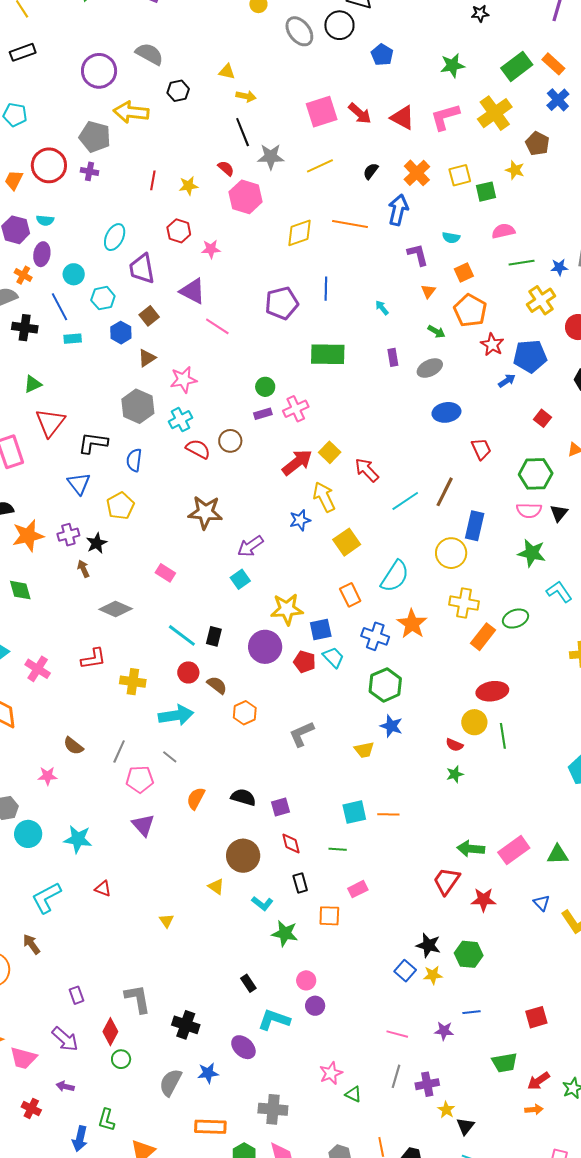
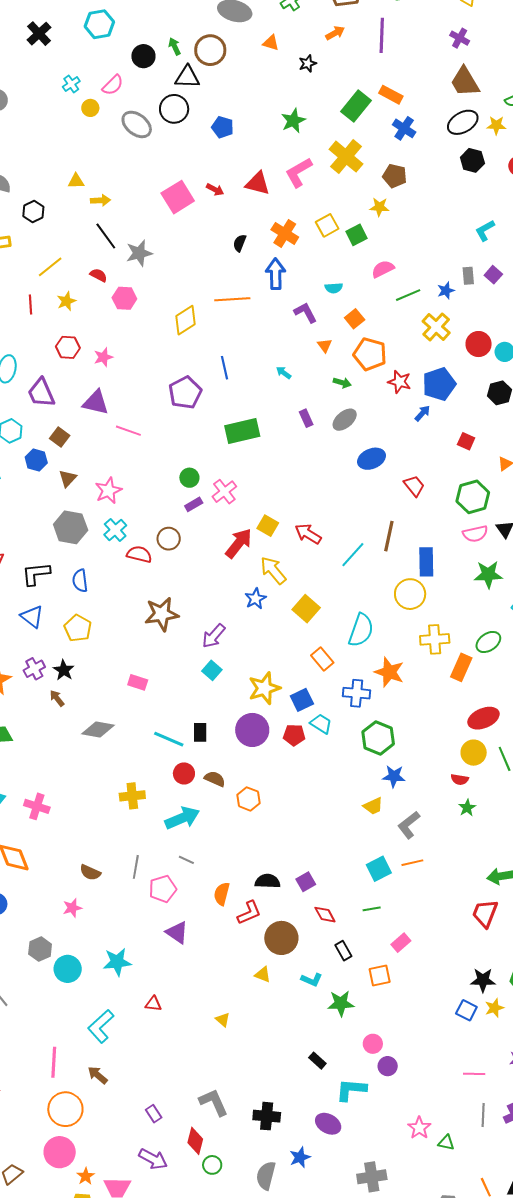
red arrow: (360, 113) -> (215, 190), size x0.7
yellow line: (320, 166) -> (50, 267), moved
pink hexagon: (246, 197) -> (124, 298), size x0.7
red L-shape: (93, 659) -> (249, 913), moved
gray L-shape: (302, 734) -> (409, 825), moved

